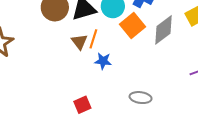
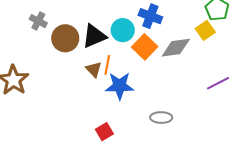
gray diamond: (164, 30) -> (176, 48), turned 36
blue star: (103, 61) -> (120, 86), size x1.6

